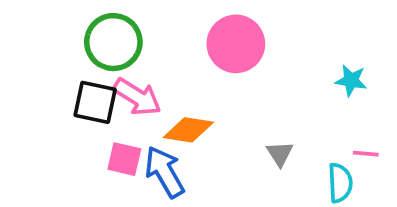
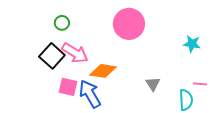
green circle: (113, 42) -> (62, 23), size x0.5
black square: (95, 102) -> (52, 56), turned 30

